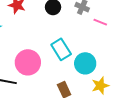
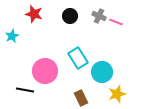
pink line: (100, 22) -> (116, 22), moved

